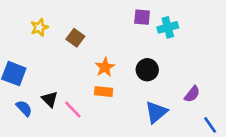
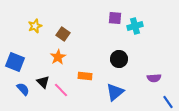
orange star: (105, 67) -> (58, 57), moved
purple semicircle: (192, 94) -> (154, 78), turned 48
blue triangle: (156, 112) -> (115, 92), moved

